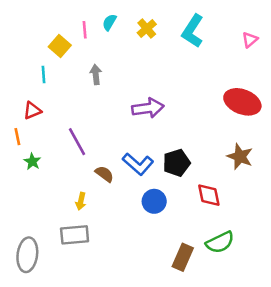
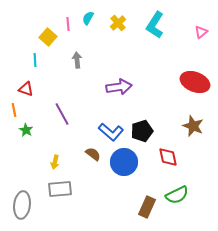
red triangle: (32, 111) -> (26, 89), turned 42
brown semicircle: (104, 174) -> (93, 154), moved
yellow arrow: (81, 201) -> (55, 162), moved
blue circle: (154, 201) -> (124, 162), size x1.4

